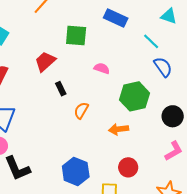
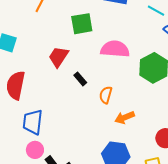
pink semicircle: (102, 68) -> (115, 49), size x1.8
orange arrow: (119, 129) -> (125, 117), moved

